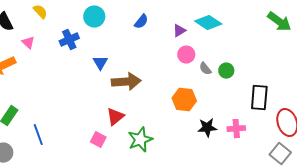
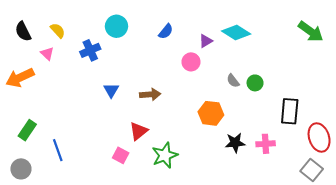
yellow semicircle: (40, 12) -> (58, 30), moved
pink circle: (186, 55) -> (191, 62), moved
blue triangle: (100, 63) -> (111, 90), moved
brown arrow: (126, 82) -> (150, 94), size x0.7

